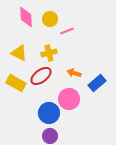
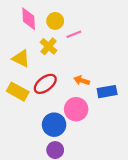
yellow cross: (49, 53) -> (49, 46), moved, turned -35
blue rectangle: (97, 83) -> (107, 92), turned 30

